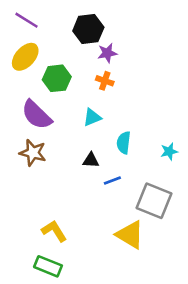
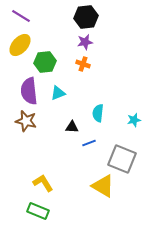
black hexagon: (88, 29) -> (86, 17), moved
purple semicircle: (37, 115) -> (29, 91), turned 40
cyan triangle: (92, 117) -> (58, 93), moved

